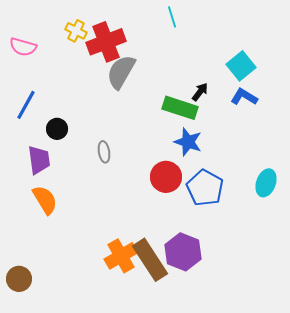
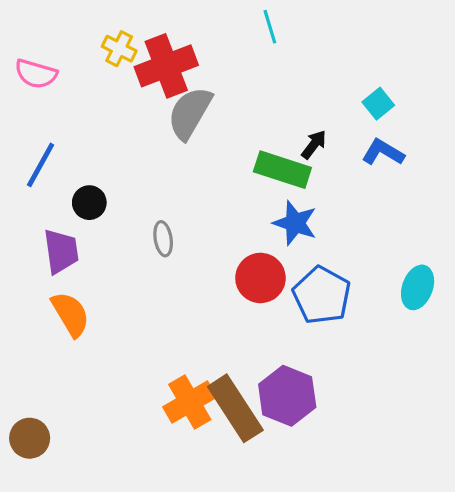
cyan square: (241, 66) -> (378, 104), size x0.7

